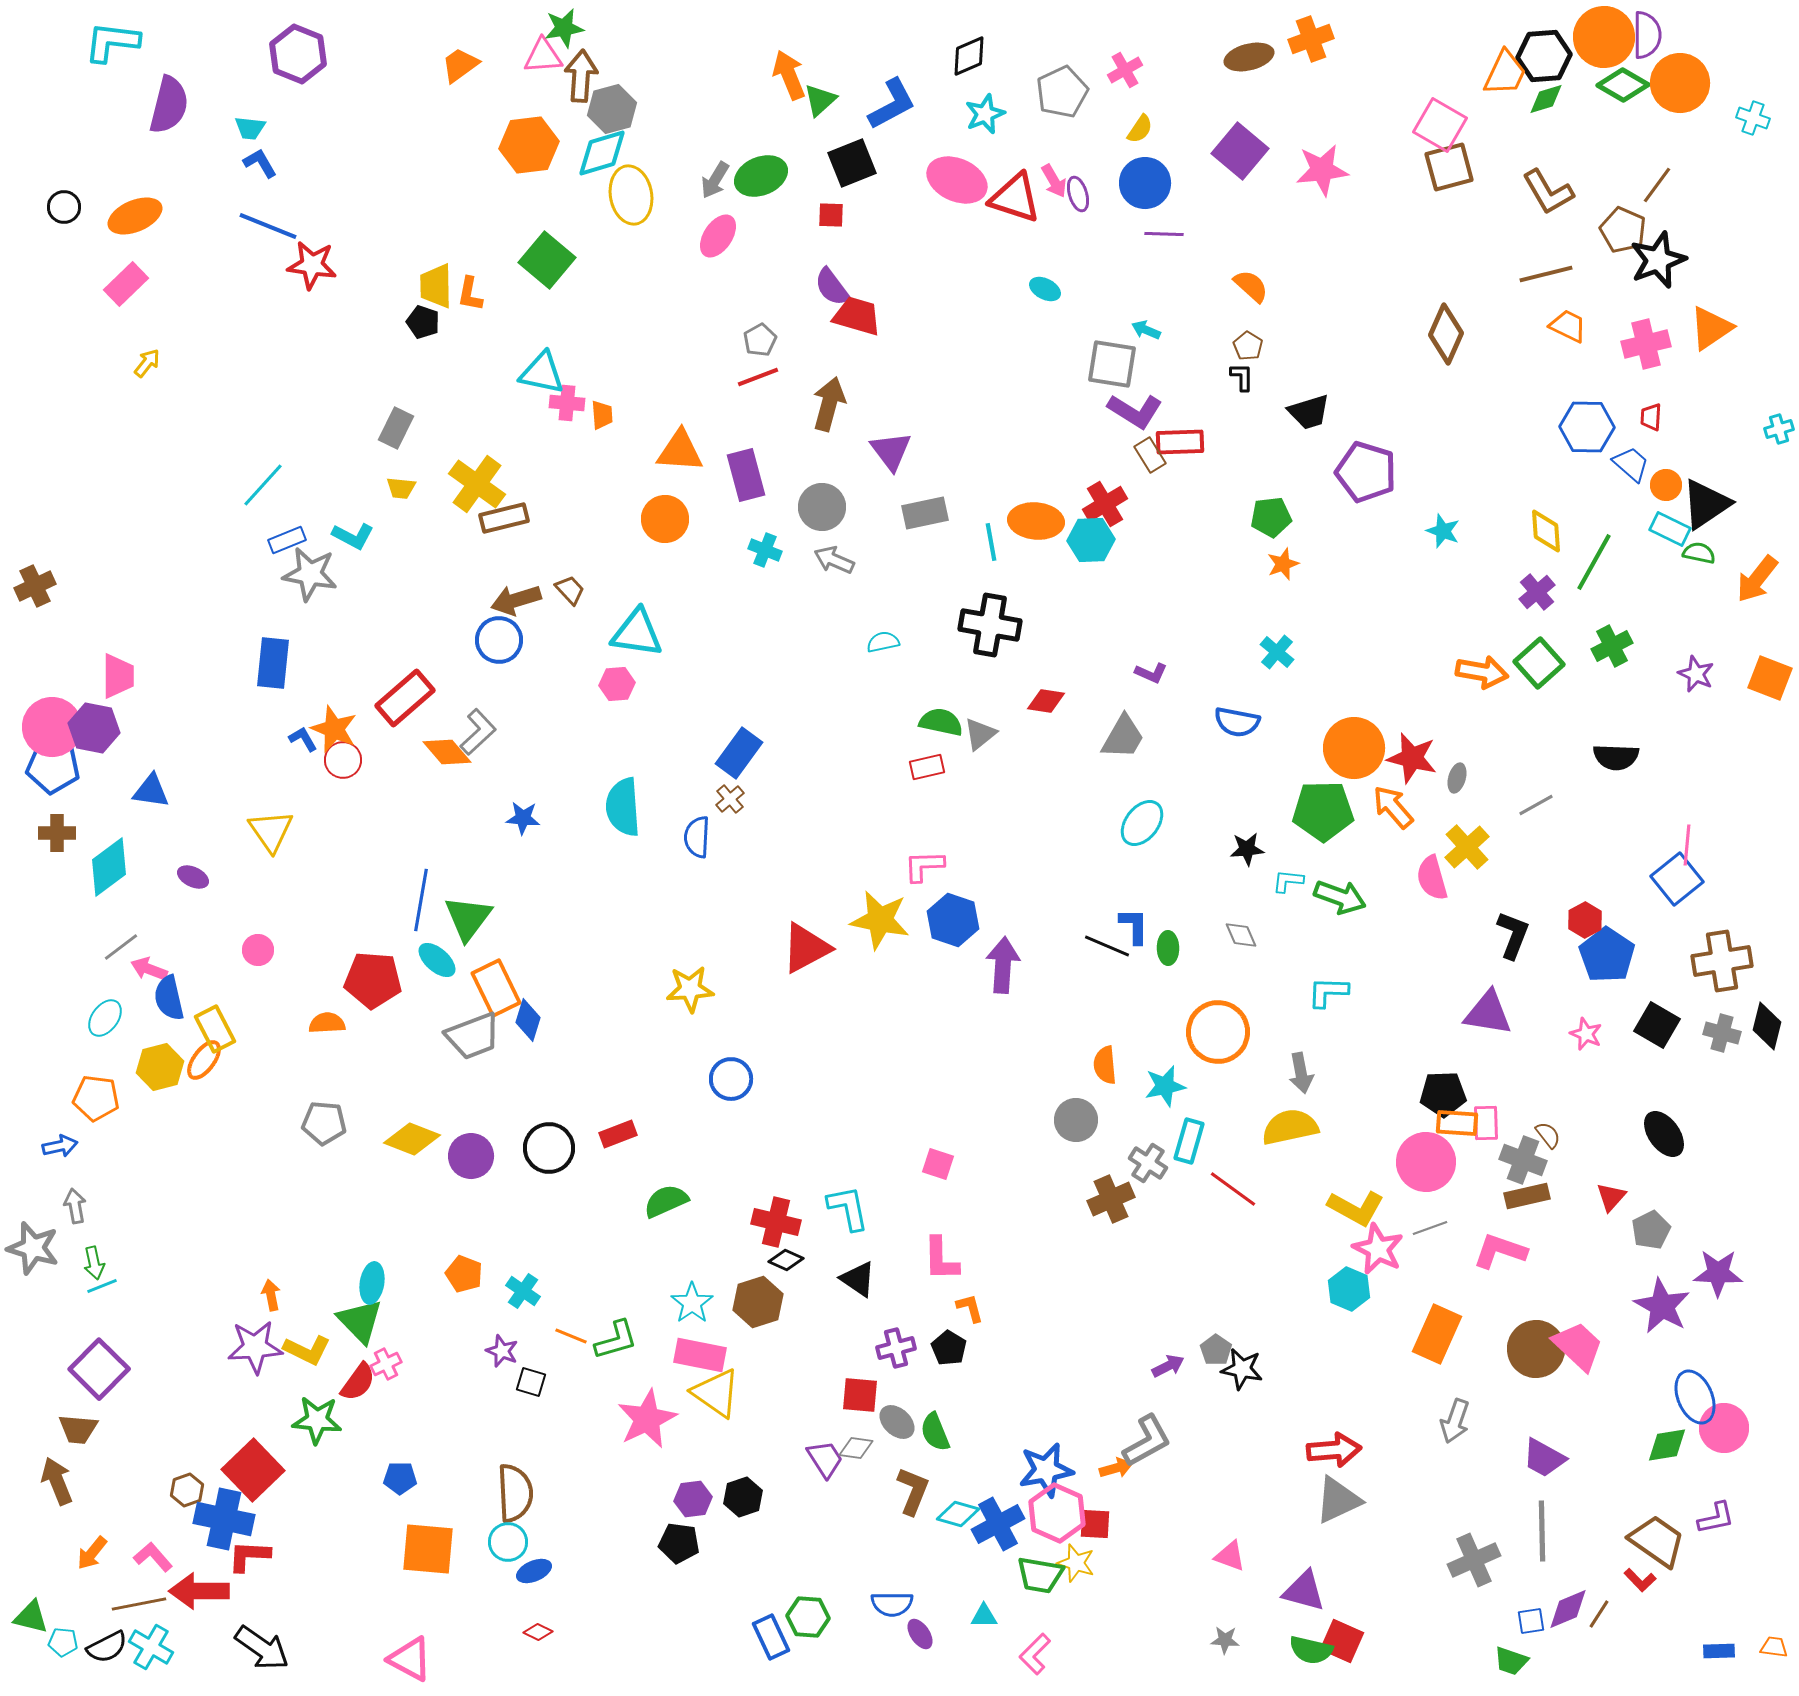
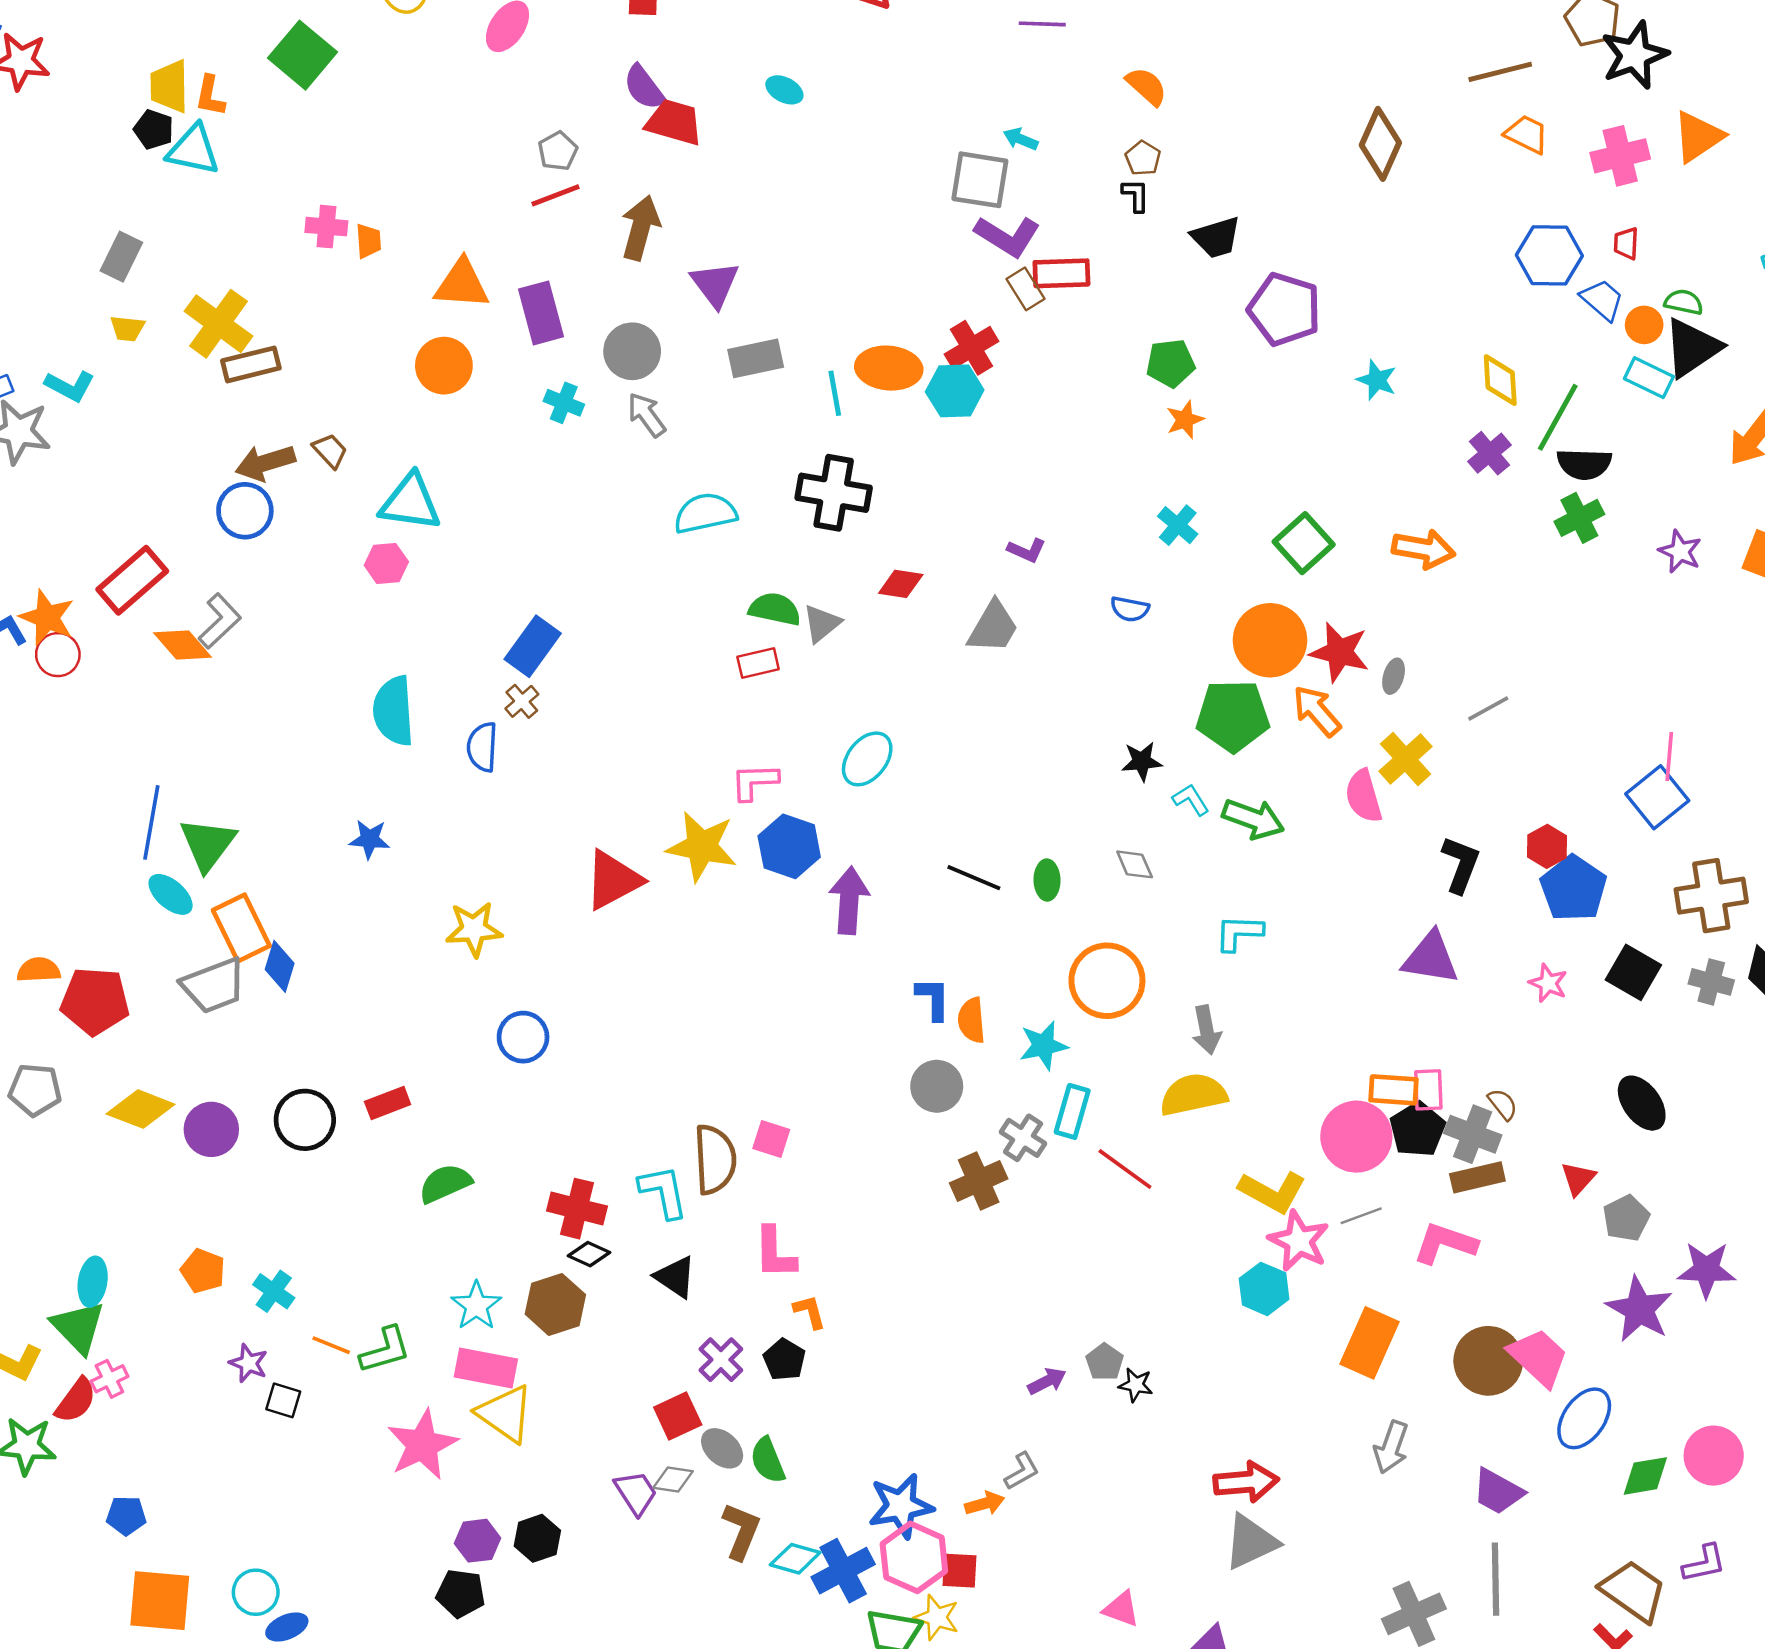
cyan ellipse: (1045, 289) -> (784, 90), moved
cyan triangle: (542, 373) -> (193, 150), moved
green semicircle: (1699, 553) -> (1684, 302), moved
gray arrow: (834, 560) -> (647, 415), turned 30
cyan semicircle: (883, 642) -> (705, 513), size x1.6
green square: (1539, 663) -> (1304, 543), moved
blue semicircle: (1237, 722) -> (1130, 609), size x0.7
black semicircle: (1616, 757) -> (1584, 464), moved
blue star: (523, 818) -> (370, 839), moved
cyan ellipse: (1142, 823) -> (867, 759), moved
cyan L-shape: (1288, 881) -> (1191, 800), turned 52
blue L-shape: (1134, 926) -> (933, 999), moved
red pentagon: (373, 980) -> (95, 1001), moved
black pentagon: (1443, 1094) -> (1418, 1129), moved, turned -30
purple cross: (896, 1348) -> (721, 1360), turned -30
black star: (1242, 1369) -> (1136, 1385), size x0.7
red square: (860, 1395) -> (678, 1416), turned -30
blue ellipse: (1695, 1397) -> (1584, 1418), moved, turned 58
gray L-shape: (1147, 1441) -> (1022, 1471), size x0.6
brown semicircle: (515, 1493) -> (715, 1159), moved

